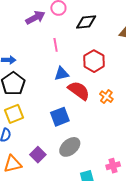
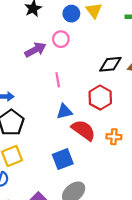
black diamond: (86, 22) -> (110, 64), moved
orange cross: (106, 97) -> (114, 137), turned -32

